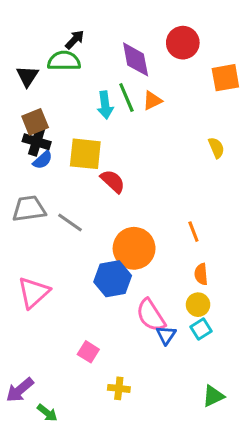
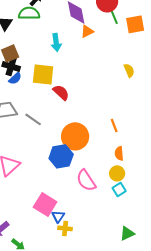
green line: (126, 97) -> (113, 14), moved
orange triangle: (152, 101) -> (87, 31), moved
blue triangle: (166, 335) -> (58, 216), moved
pink square: (88, 352) -> (45, 204), size x1.6

